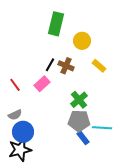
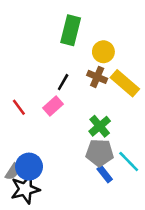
brown cross: (66, 66) -> (97, 77), moved
yellow rectangle: (99, 66) -> (125, 83), size x1.6
gray semicircle: (15, 115) -> (13, 172), moved, turned -32
cyan line: (102, 128) -> (129, 162), turned 42

